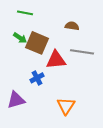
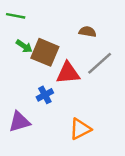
green line: (25, 13) -> (16, 16), moved
gray line: (82, 52) -> (100, 63), turned -50
orange triangle: (66, 106) -> (80, 129), turned 30

